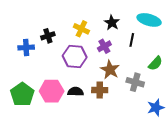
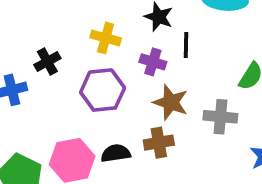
black line: (132, 40) -> (186, 45), moved
purple cross: (104, 46) -> (153, 62), turned -32

